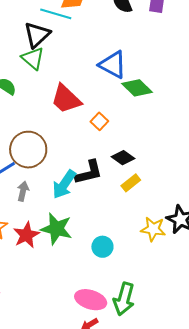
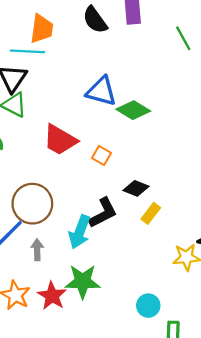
cyan circle: (102, 247) -> (148, 306), moved

